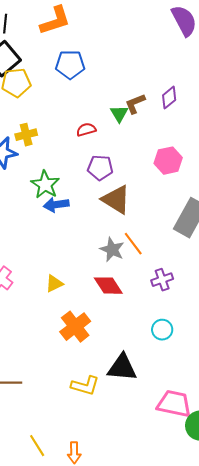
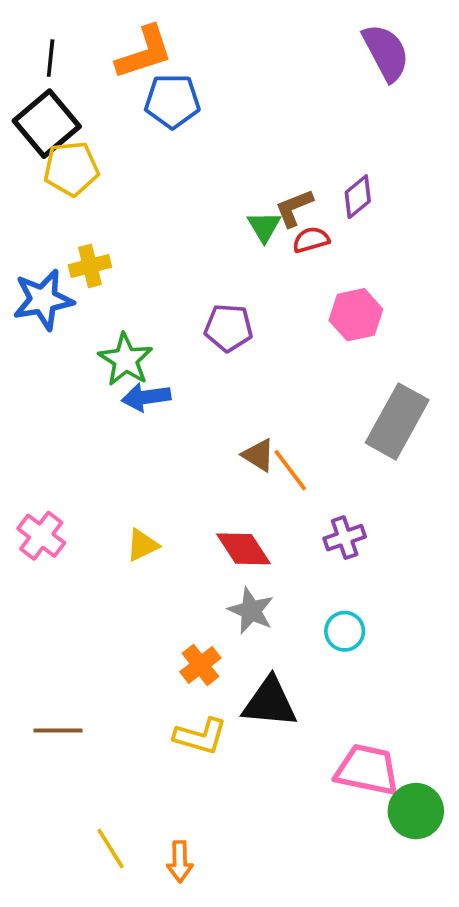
blue pentagon: (70, 65) -> (172, 101), moved
red semicircle: (86, 130) -> (311, 240), moved
brown triangle: (116, 200) -> (258, 455), moved, size x0.6
gray star: (112, 250) -> (251, 611), moved
orange cross: (75, 327) -> (200, 665), moved, size x0.7

